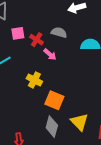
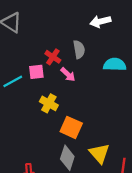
gray semicircle: (59, 32) -> (79, 49), turned 63
pink square: (18, 33) -> (36, 72), moved

